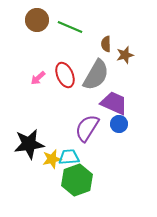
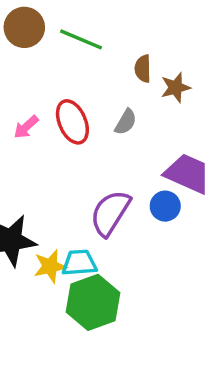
gray semicircle: (96, 75) -> (126, 122), size x0.5
purple trapezoid: (114, 103) -> (188, 173), moved

